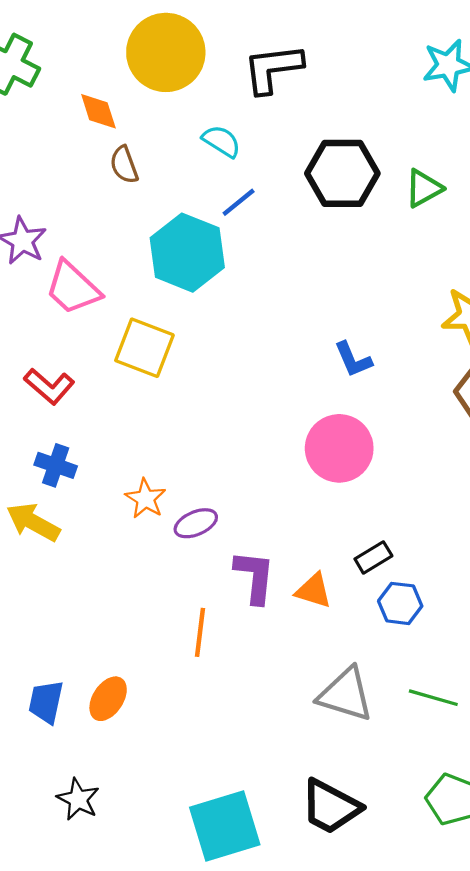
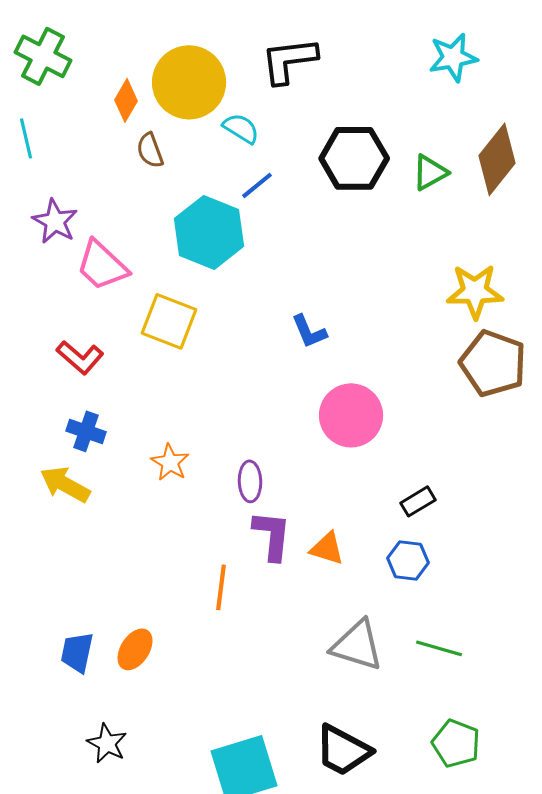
yellow circle: (166, 52) -> (189, 82), moved
orange diamond: (98, 111) -> (126, 100), turned 48
blue L-shape: (353, 360) -> (309, 331), moved
purple ellipse: (196, 523) -> (250, 481), moved, turned -69
black rectangle: (373, 557) -> (418, 501), moved

